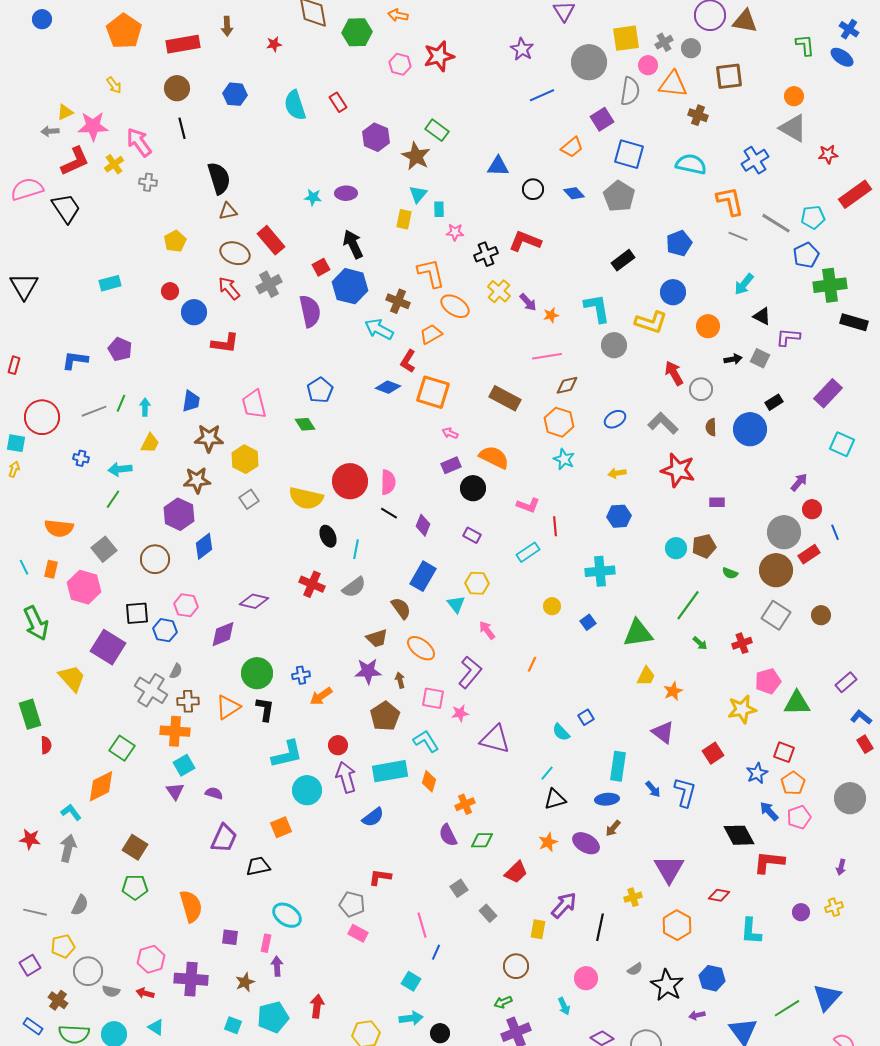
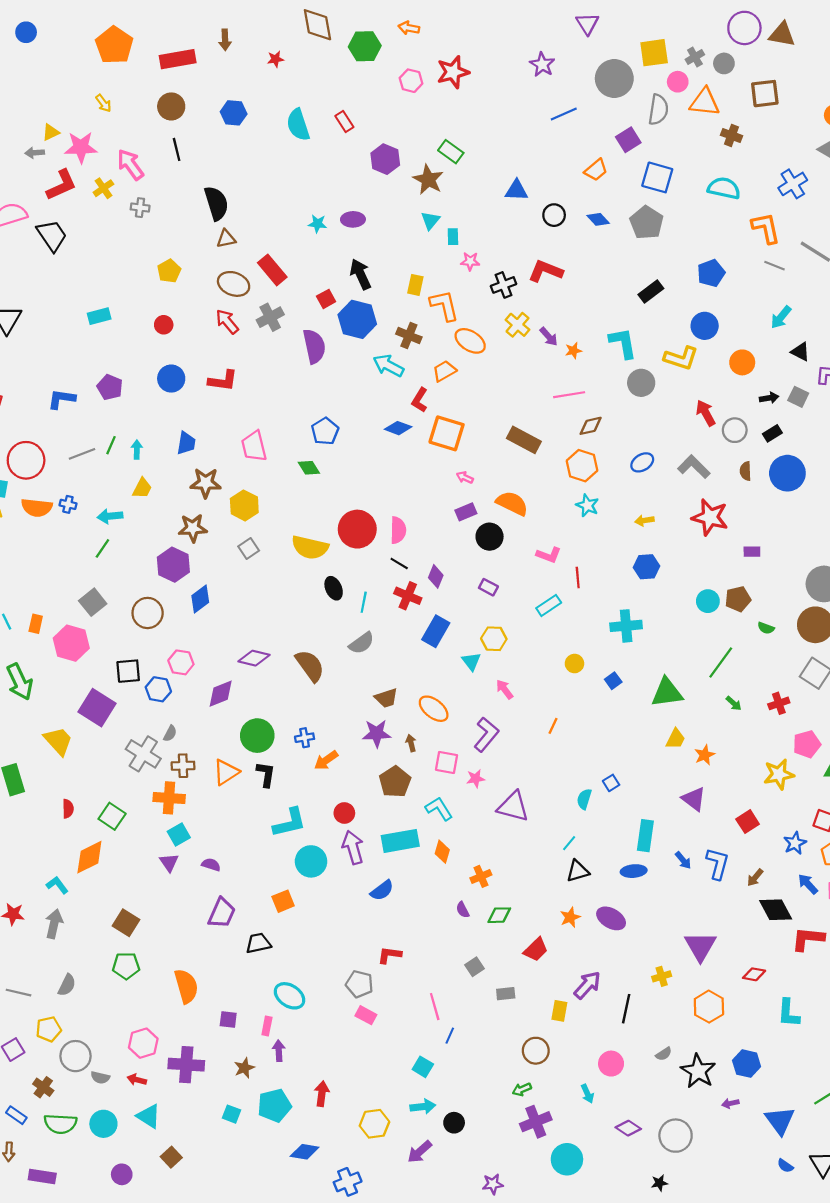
yellow rectangle: (404, 219) -> (415, 285), moved
blue circle: (194, 312) -> (171, 379), moved
black rectangle: (774, 402) -> (772, 433), moved
orange semicircle: (59, 528) -> (37, 508), moved
red cross: (312, 584) -> (408, 596), moved
brown semicircle: (401, 608) -> (310, 666), moved, size x1.4
cyan semicircle: (561, 732) -> (584, 799), turned 60
red semicircle: (46, 745) -> (68, 809), moved
brown arrow: (613, 828) -> (755, 878), moved
purple semicircle: (448, 835) -> (463, 910), size x0.7
gray rectangle: (488, 913) -> (506, 994), turned -54
cyan triangle: (156, 1027) -> (149, 1116), size x1.4

